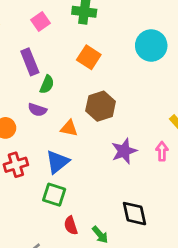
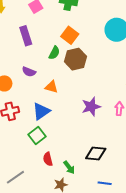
green semicircle: (47, 84) -> (54, 53), moved
brown hexagon: (101, 106) -> (76, 59), moved
green square: (54, 195) -> (37, 135), turned 30
black diamond: (134, 214) -> (96, 153), turned -75

